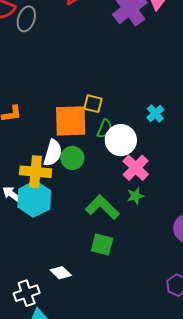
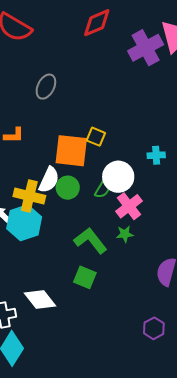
gray ellipse: (26, 19) -> (46, 87), moved
cyan cross: (155, 114) -> (156, 155), turned 30
green semicircle: (105, 129) -> (103, 189), moved
white diamond: (61, 273) -> (40, 300), size x1.5

